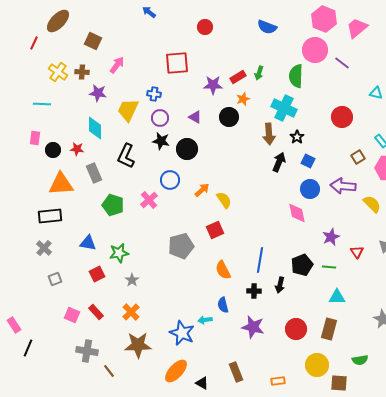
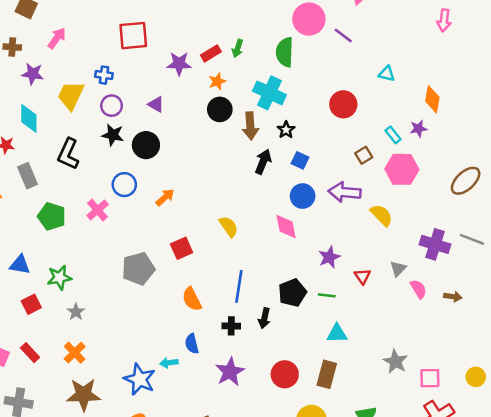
black circle: (229, 117) -> (220, 109), moved
yellow semicircle: (224, 200) -> (229, 227), moved
purple star: (253, 327) -> (230, 372), turned 30

